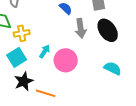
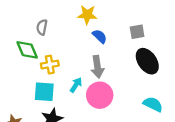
gray arrow: (81, 28) -> (97, 67), moved
cyan square: (17, 57) -> (44, 92), turned 36

